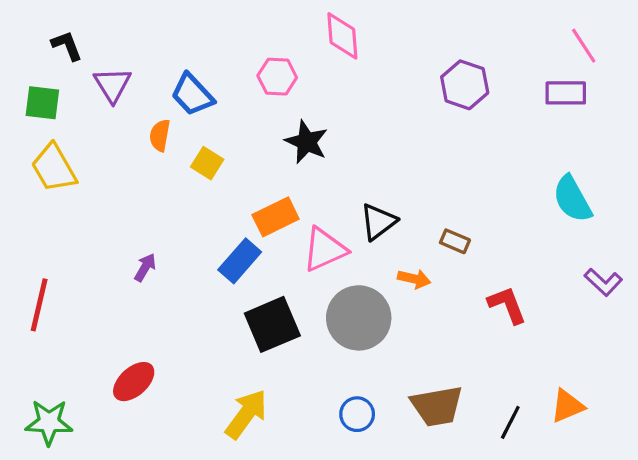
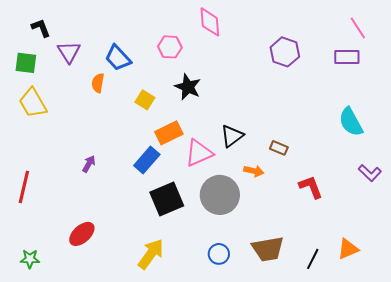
yellow square: (207, 163) -> (145, 100), moved
green star: (49, 422) -> (30, 259), size x0.7

